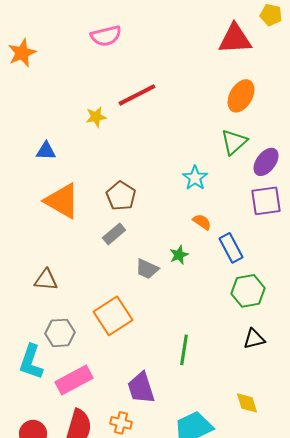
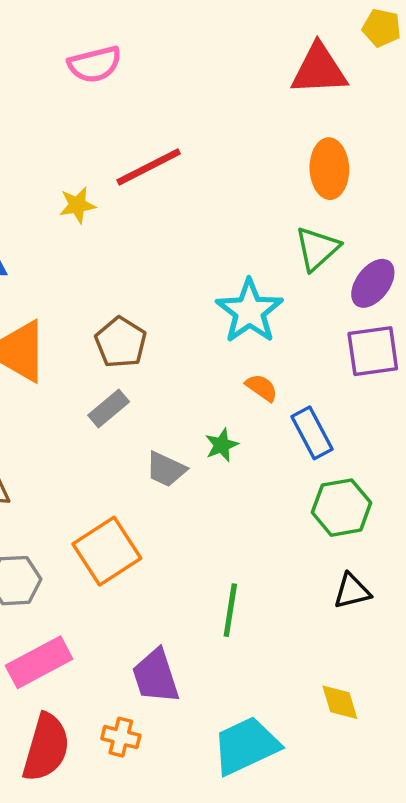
orange ellipse: (241, 96) -> (329, 169), turned -32
cyan star: (195, 178) -> (249, 311), size x1.5

